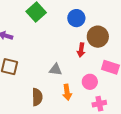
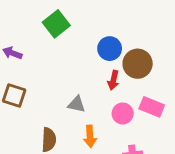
blue circle: (76, 18) -> (110, 49), moved
pink circle: (90, 82) -> (123, 113), moved

